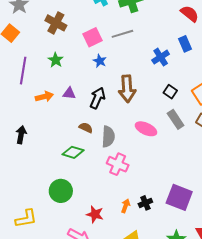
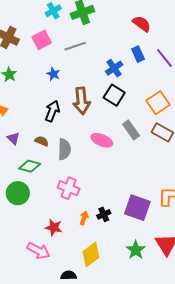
pink square: (93, 37) -> (42, 40), moved
black square: (170, 92) -> (114, 95), moved, size x1.5
purple triangle: (69, 93) -> (13, 138), moved, turned 40
pink cross: (118, 164) -> (69, 188), moved
green circle: (61, 191) -> (18, 193), moved

